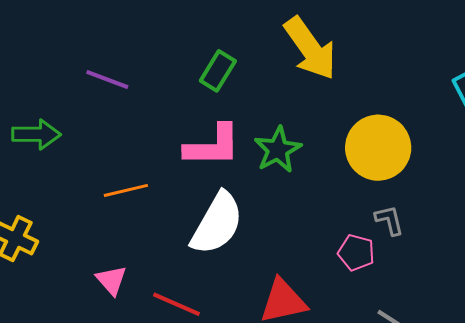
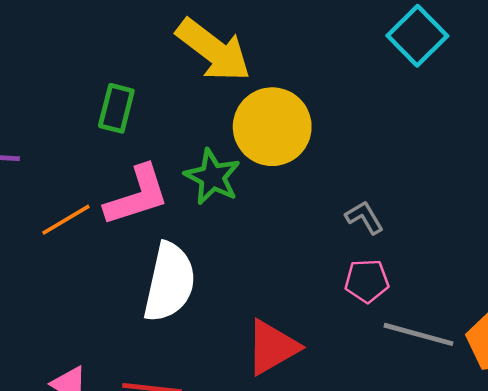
yellow circle: (378, 148) -> (272, 127), moved
orange line: (126, 190) -> (66, 220), moved
pink pentagon: (356, 253) -> (367, 281), moved

